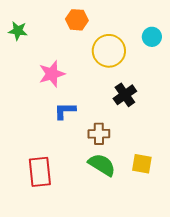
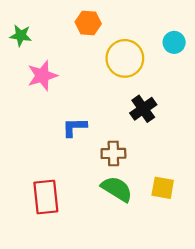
pink star: (52, 74) -> (42, 76), moved

